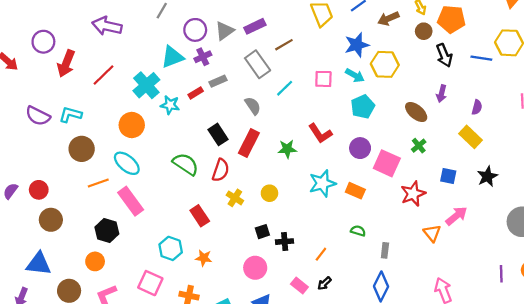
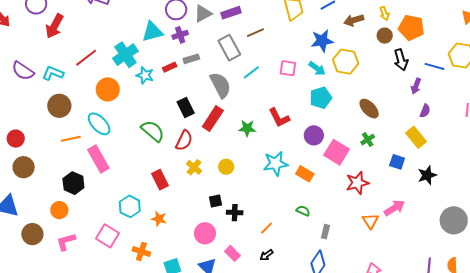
red line: (104, 75) -> (86, 58), moved
purple arrow: (442, 94) -> (416, 86), moved
gray semicircle: (253, 106) -> (220, 85), size x1.5
blue square: (448, 176) -> (397, 162), moved
pink rectangle: (299, 285) -> (233, 253), moved

